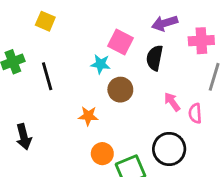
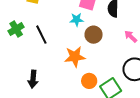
orange star: (88, 116) -> (75, 57), size x1.5
black arrow: (24, 137) -> (33, 79), turned 30

